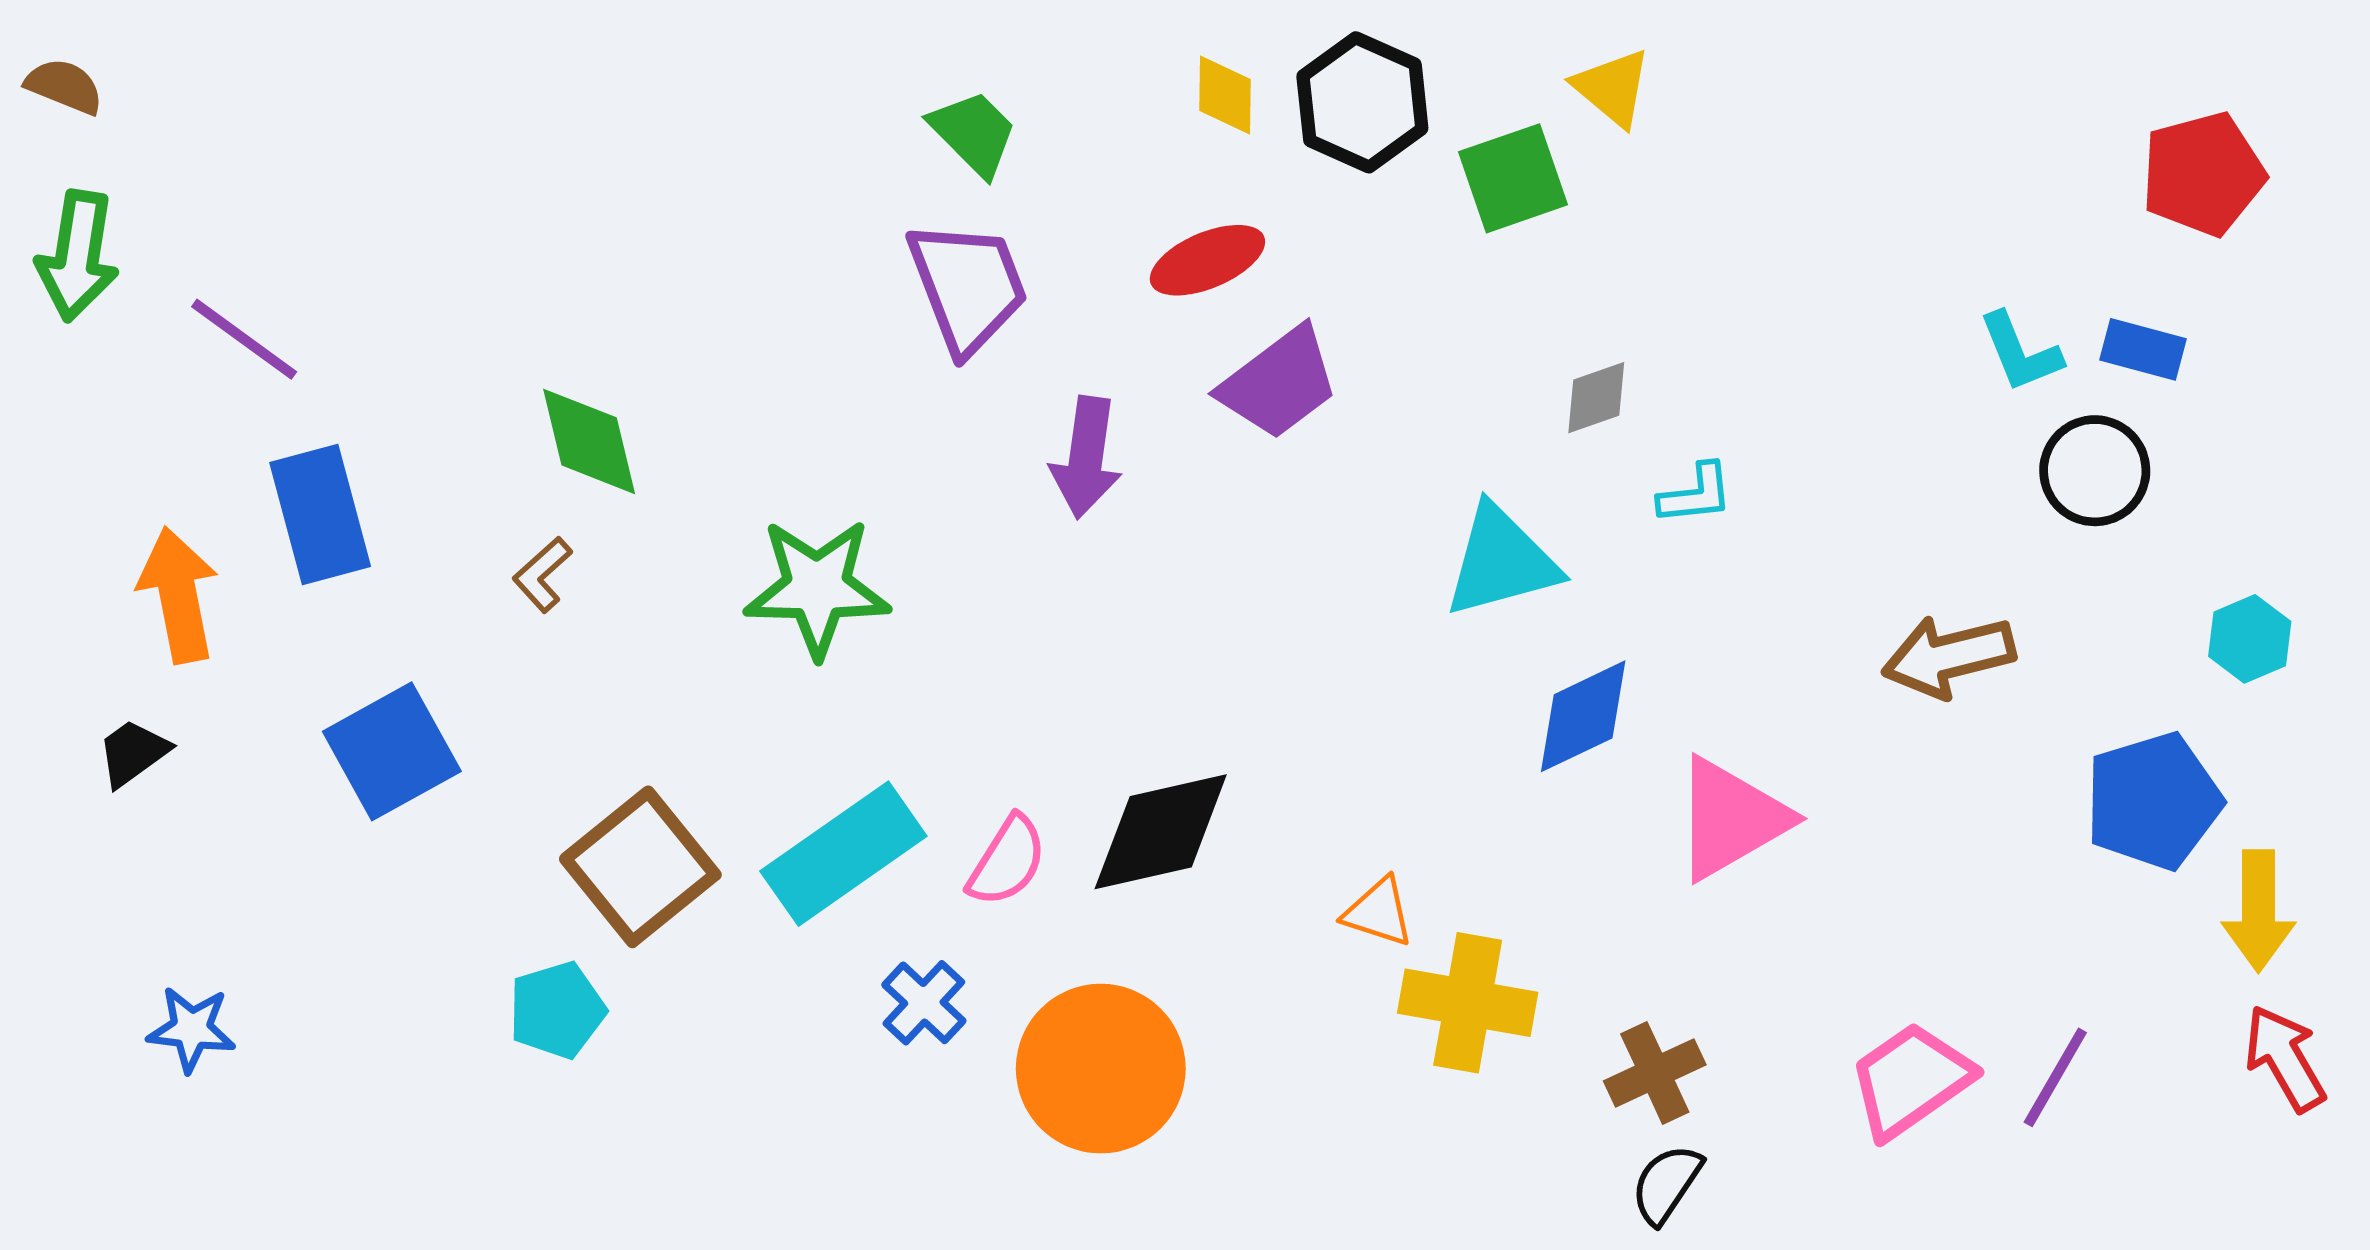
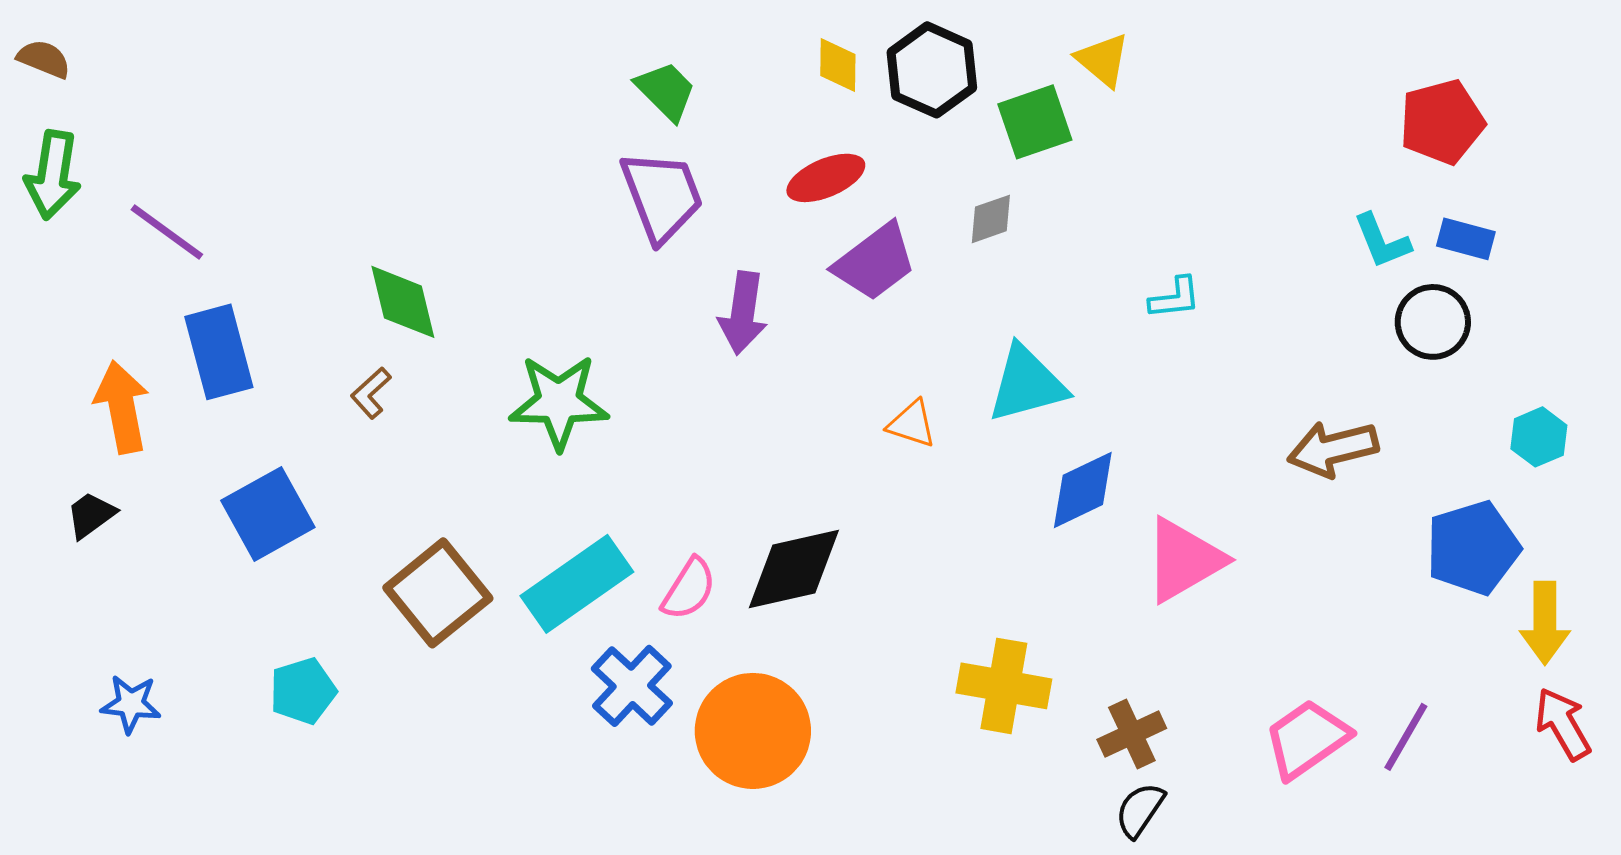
red pentagon: (2203, 174) -> (1442, 122), moved
gray diamond: (1596, 398) -> (991, 219), moved
cyan L-shape: (1696, 494) -> (1175, 298), moved
orange triangle: (1378, 912) -> (912, 424), moved
blue cross: (924, 1003) -> (632, 686), size x1.4
cyan pentagon: (557, 1010) -> (303, 691), moved

